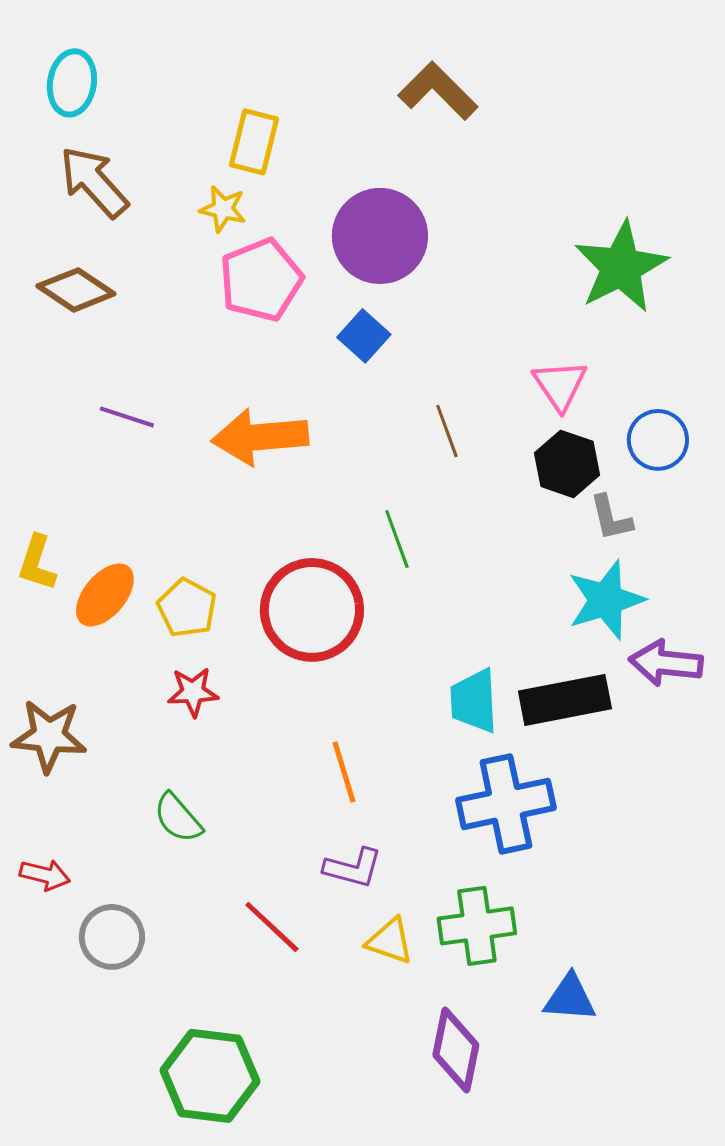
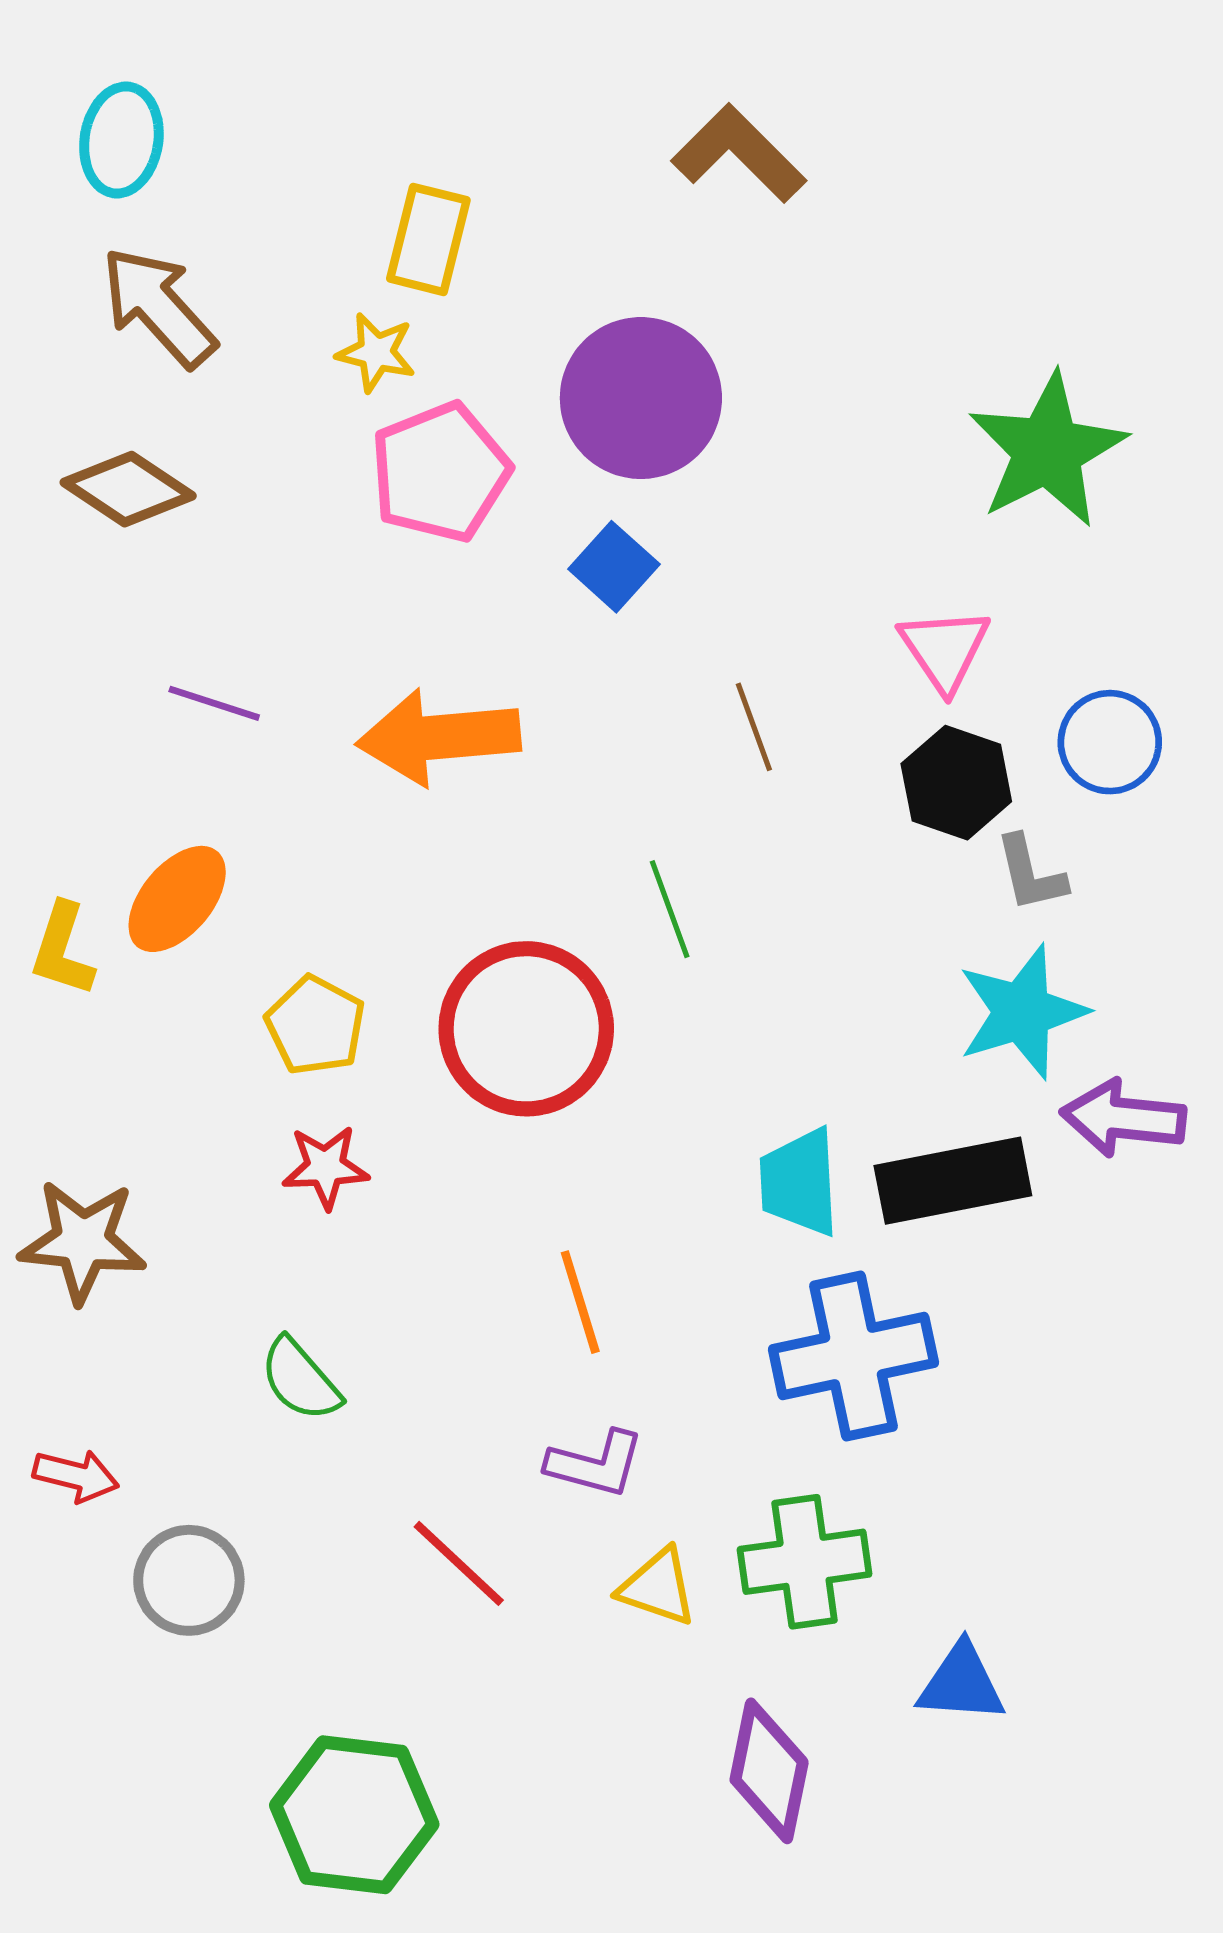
orange ellipse: (105, 595) -> (177, 899), moved

